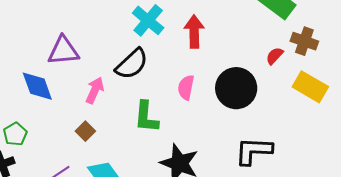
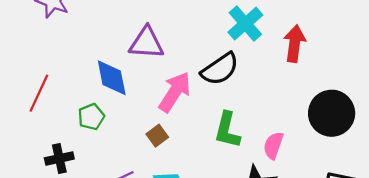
pink semicircle: (186, 87) -> (273, 145), moved
pink arrow: (95, 90) -> (175, 92), size x1.4
green pentagon: (15, 134) -> (91, 117), moved

